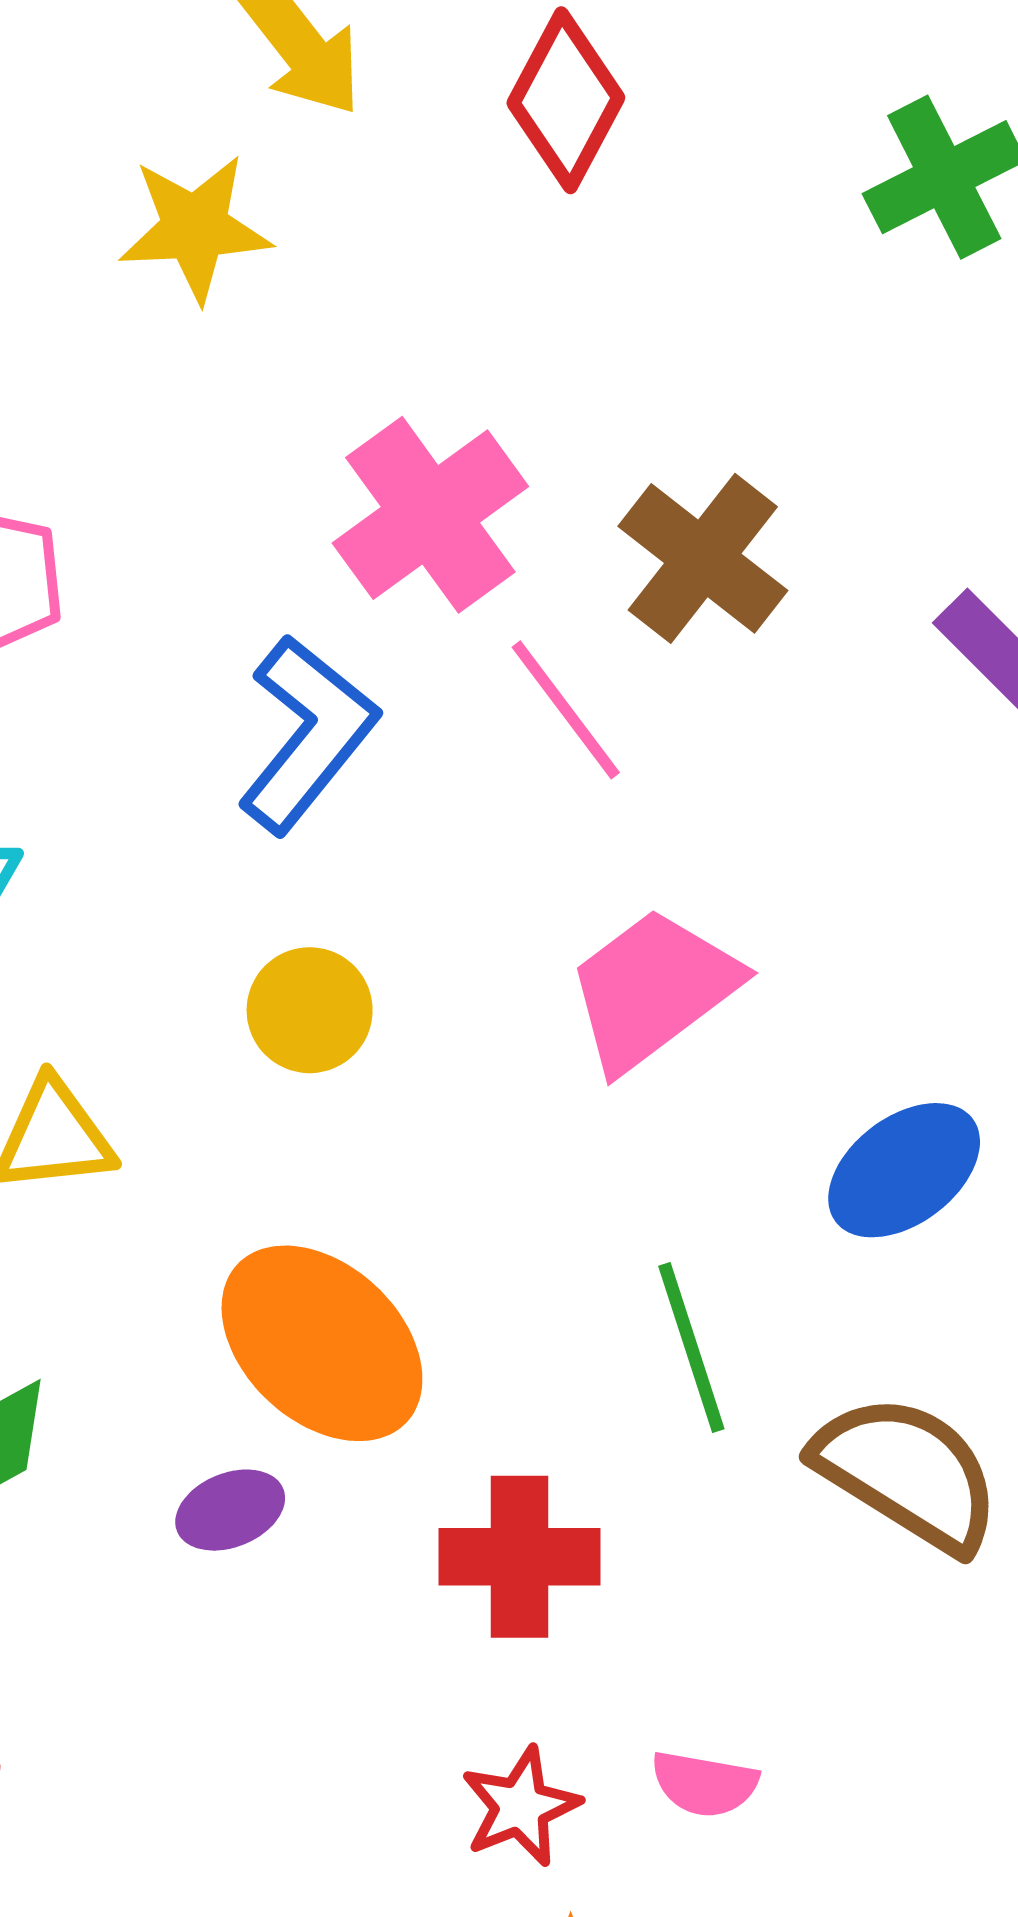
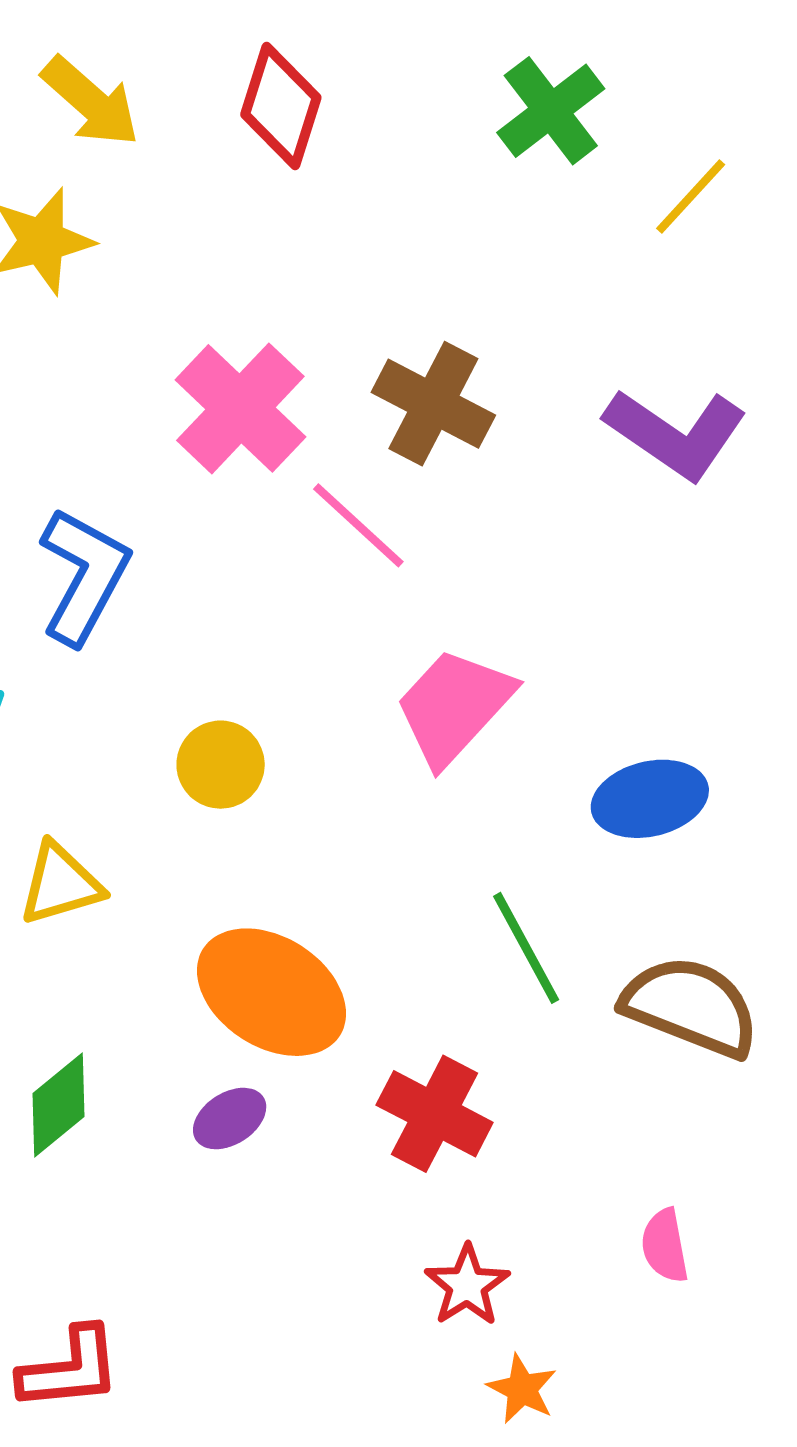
blue L-shape: (307, 734) -> (84, 576), moved
blue ellipse: (904, 1170) -> (650, 799), turned 34
red cross: (520, 1557) -> (435, 1114), turned 38
pink semicircle: (704, 1784) -> (665, 1246), moved, turned 80

